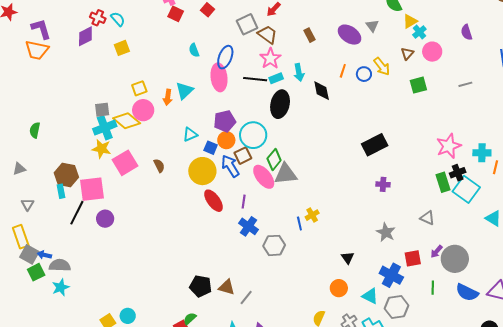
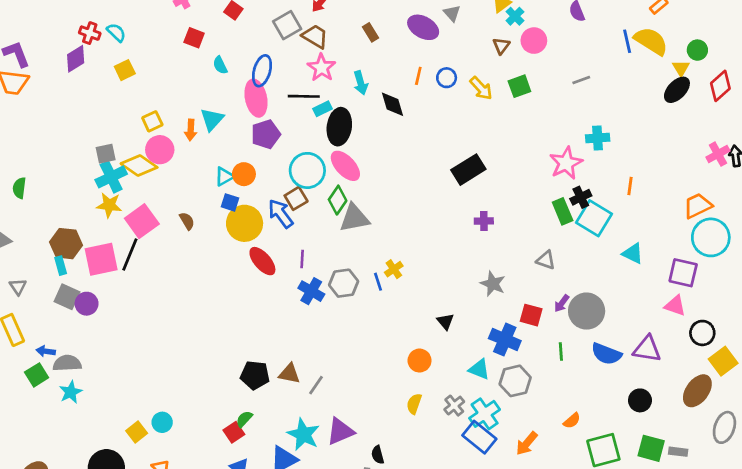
red square: (176, 14) -> (194, 38), moved
yellow arrow: (382, 66) -> (481, 88), moved
cyan rectangle: (276, 78) -> (323, 109), moved
purple pentagon: (225, 121) -> (266, 134), moved
orange circle: (226, 140) -> (244, 174), moved
blue square: (211, 148) -> (230, 202), moved
cyan cross: (482, 153) -> (598, 138), moved
pink ellipse: (264, 177) -> (345, 166), moved
black line: (77, 213) -> (130, 254), moved
purple circle: (105, 219) -> (87, 304), moved
gray hexagon: (274, 245) -> (344, 283), moved
gray square: (29, 254) -> (67, 297), moved
red square: (413, 258) -> (531, 315), turned 30
orange circle: (339, 288) -> (420, 361), moved

